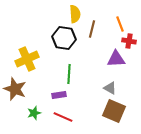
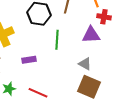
green line: (69, 74) -> (57, 40), moved
purple rectangle: (59, 95) -> (29, 60), moved

